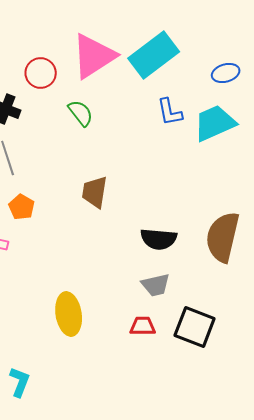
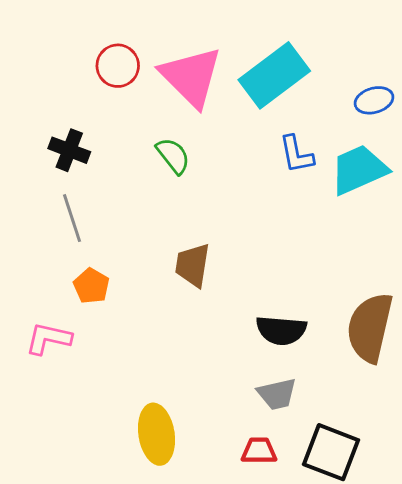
pink triangle: (94, 56) -> (191, 77), turned -42
red circle: (41, 73) -> (118, 66), moved

